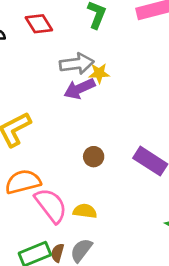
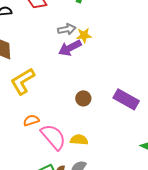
gray arrow: (77, 64) -> (67, 29), size x0.7
orange semicircle: (23, 182) -> (31, 120), size x0.6

